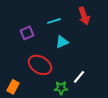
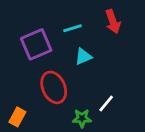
purple square: (27, 33) -> (36, 44), size x1.6
red ellipse: (40, 65) -> (54, 87), turned 35

